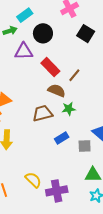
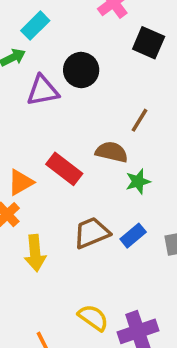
black circle: (43, 33) -> (81, 70), moved
red rectangle: (50, 67) -> (64, 169), moved
brown trapezoid: (42, 113) -> (92, 233), moved

